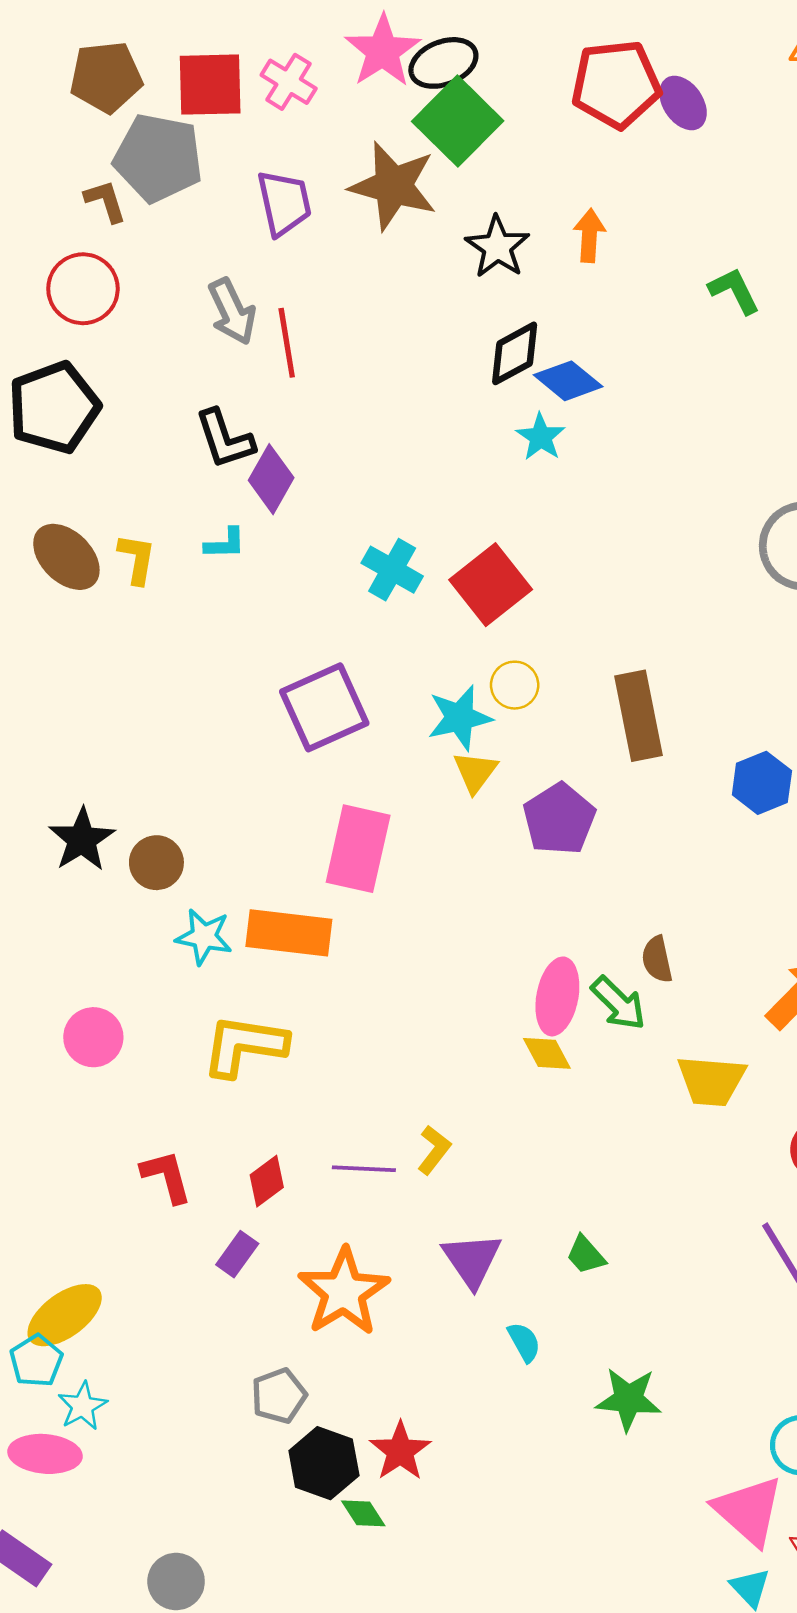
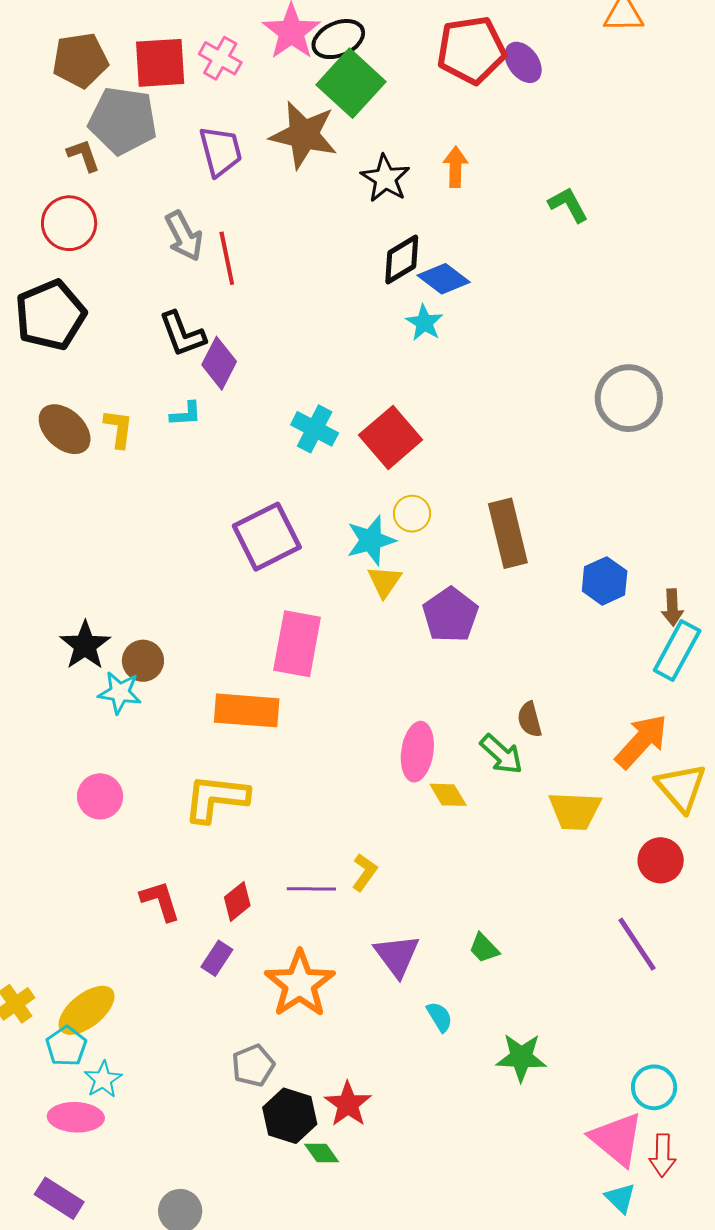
cyan star: (204, 937) -> (120, 693), moved
pink ellipse: (557, 996) -> (417, 752), moved

